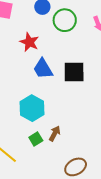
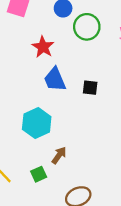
black square: (74, 72) -> (90, 88), size x0.6
green square: (36, 139) -> (39, 174), moved

